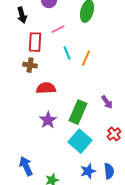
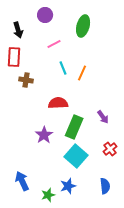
red rectangle: (35, 42) -> (14, 57), moved
red semicircle: (46, 88) -> (58, 103), moved
blue star: (88, 171) -> (68, 186), moved

